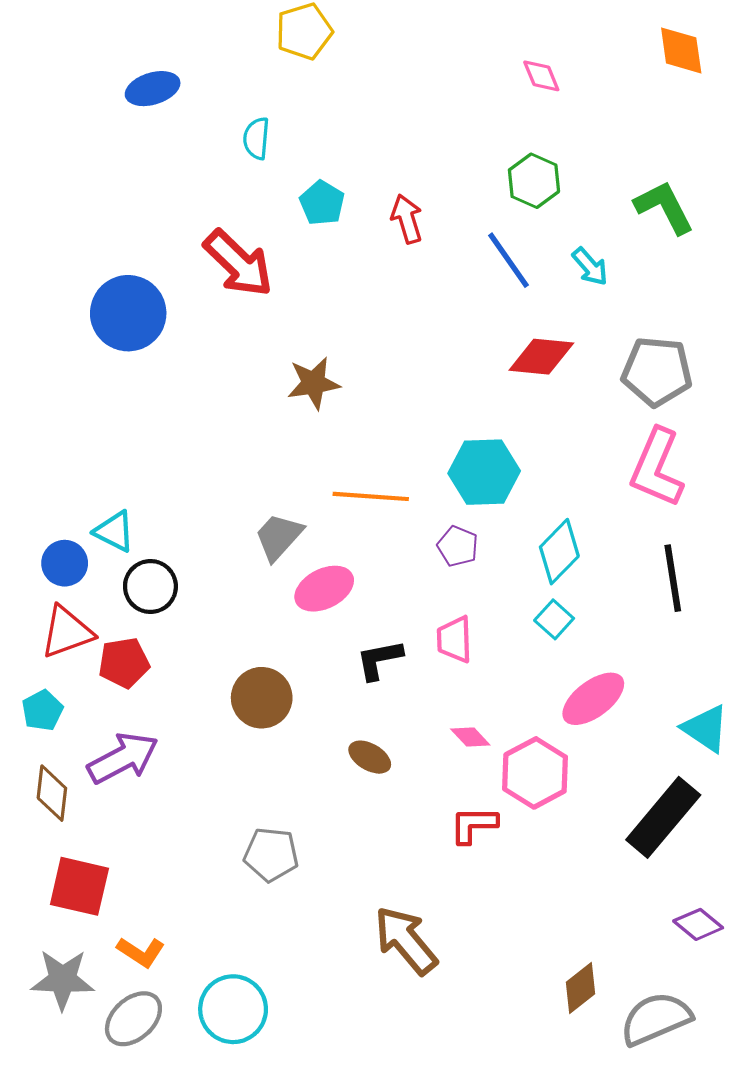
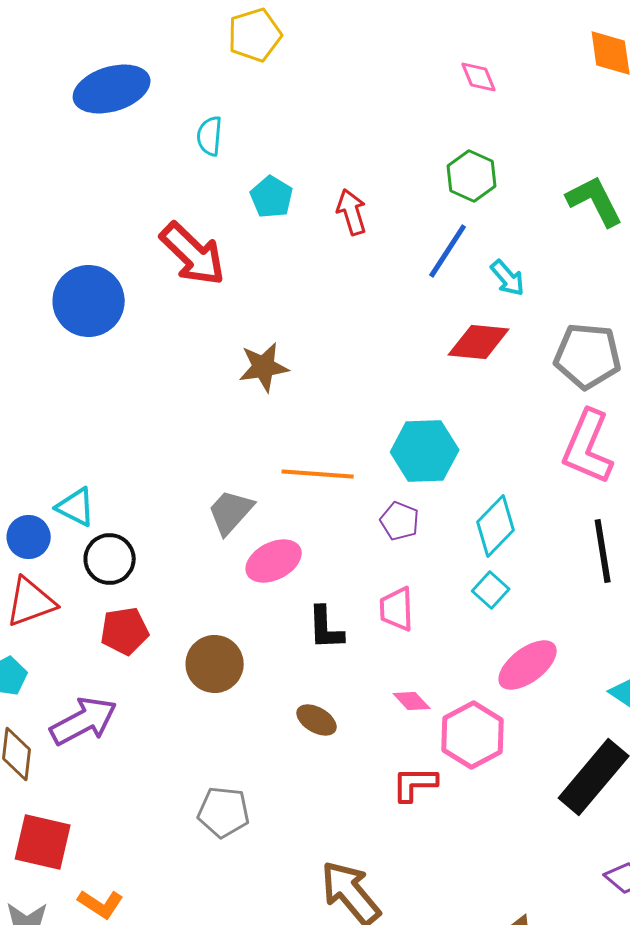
blue ellipse: (153, 89) -> (112, 89), size x1.5
blue line: (509, 260) -> (448, 251), turned 68
cyan arrow: (590, 267) -> (508, 278), moved
black L-shape: (379, 660) -> (326, 628), turned -81
red pentagon: (124, 663) -> (125, 631), moved

